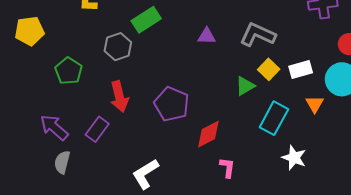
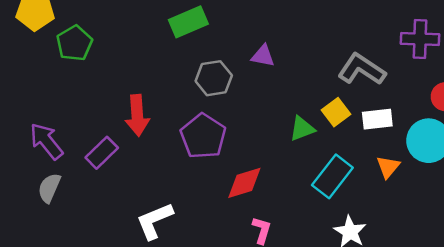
gray L-shape: (258, 35) -> (362, 69), moved
gray hexagon: (118, 47) -> (214, 78), moved
green pentagon: (69, 71) -> (74, 43), moved

